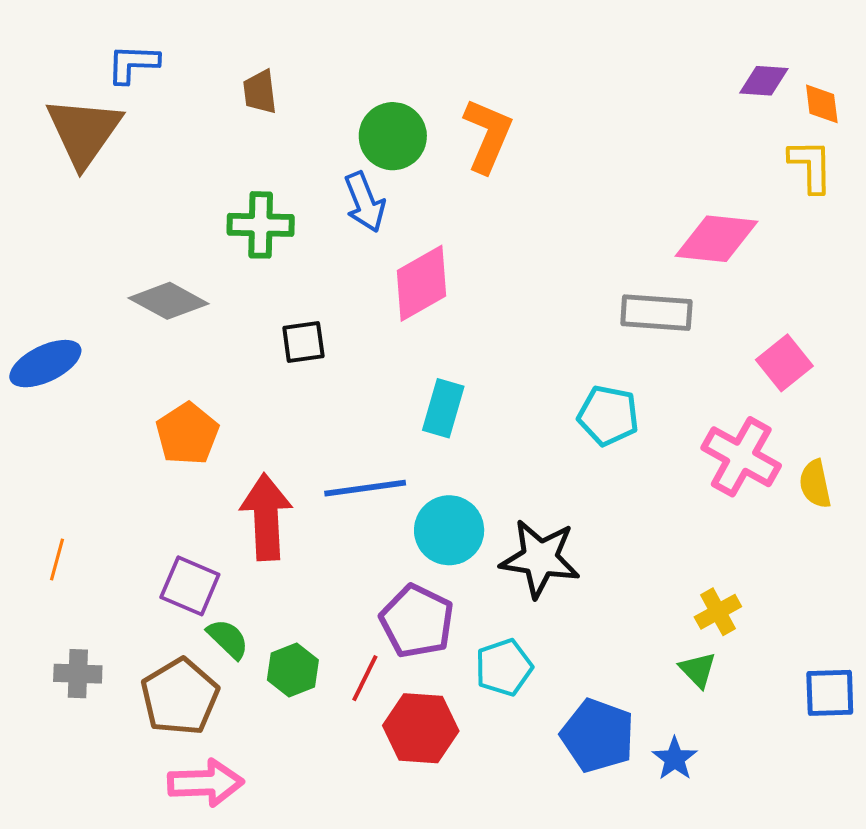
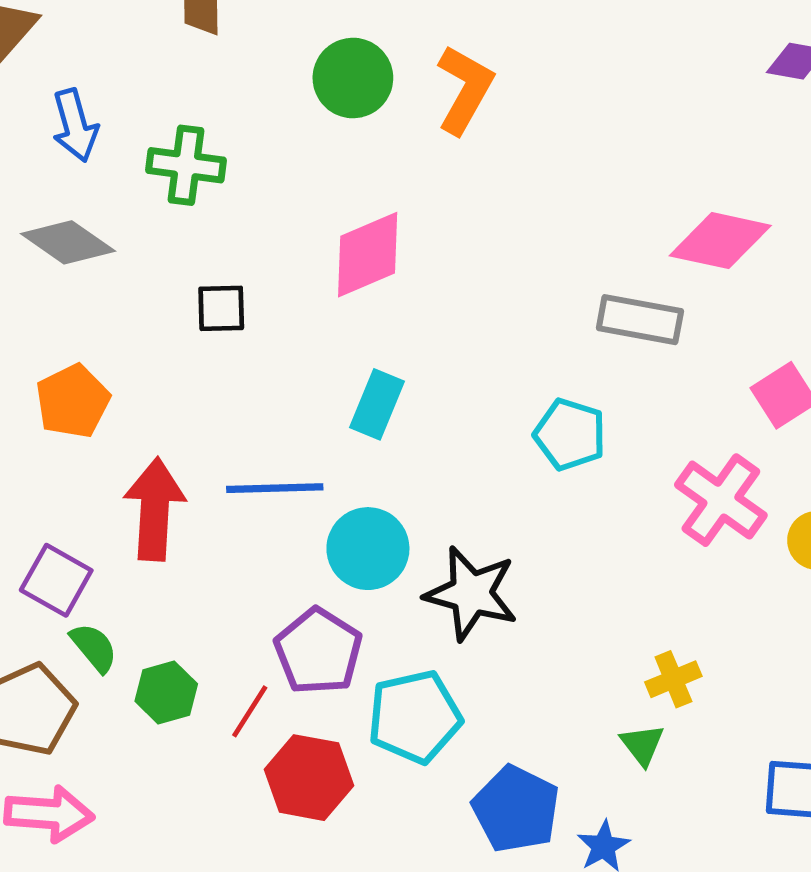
blue arrow: (365, 202) -> (75, 125), moved
cyan pentagon: (504, 667) -> (415, 717), size x1.4

